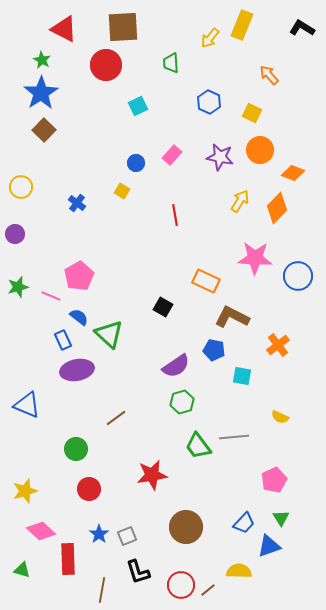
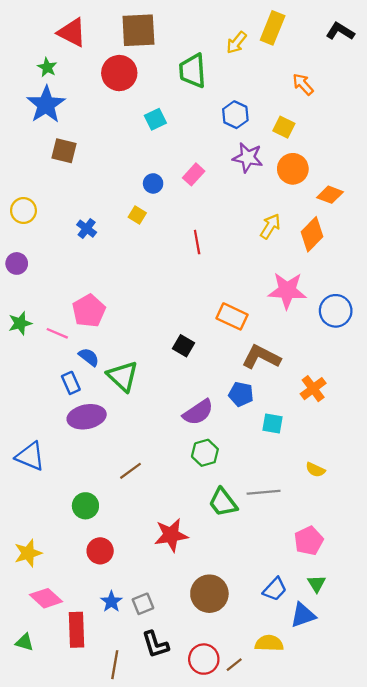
green trapezoid: (171, 63) -> (193, 71), size x1.5
brown square: (44, 130) -> (64, 151), moved, turned -30
purple star: (220, 157) -> (248, 158), moved

